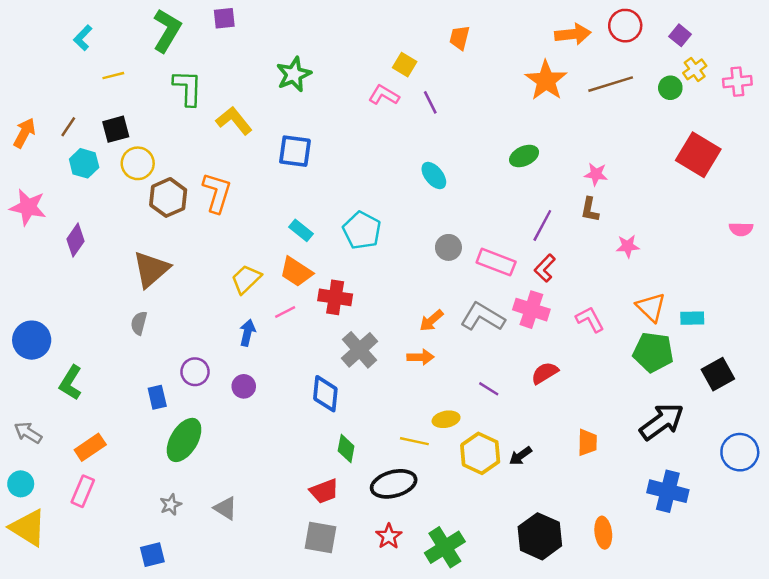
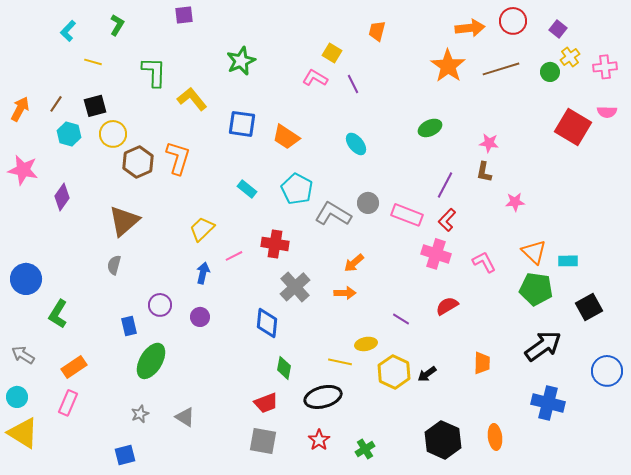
green L-shape: (167, 30) -> (117, 25), moved, size x0.6
yellow line: (113, 76) -> (93, 62), turned 30
pink semicircle: (741, 229) -> (607, 112), moved
orange trapezoid: (296, 272) -> (286, 137), moved
gray L-shape: (483, 317) -> (333, 214), moved
green cross: (445, 547) -> (365, 449), size x0.6

